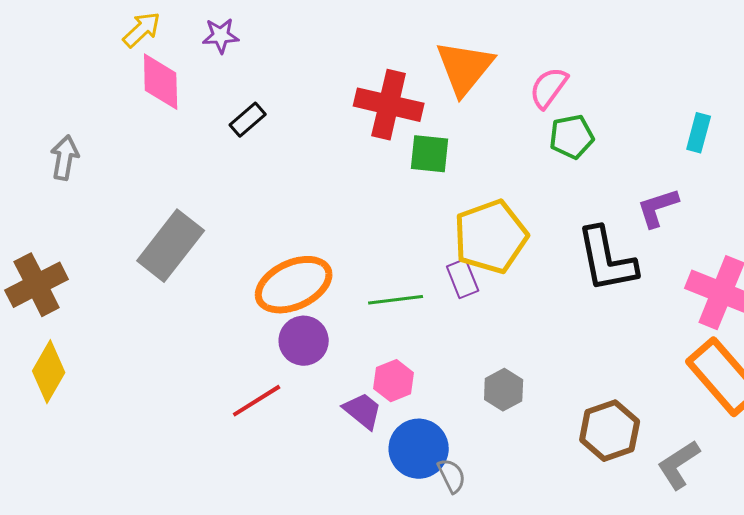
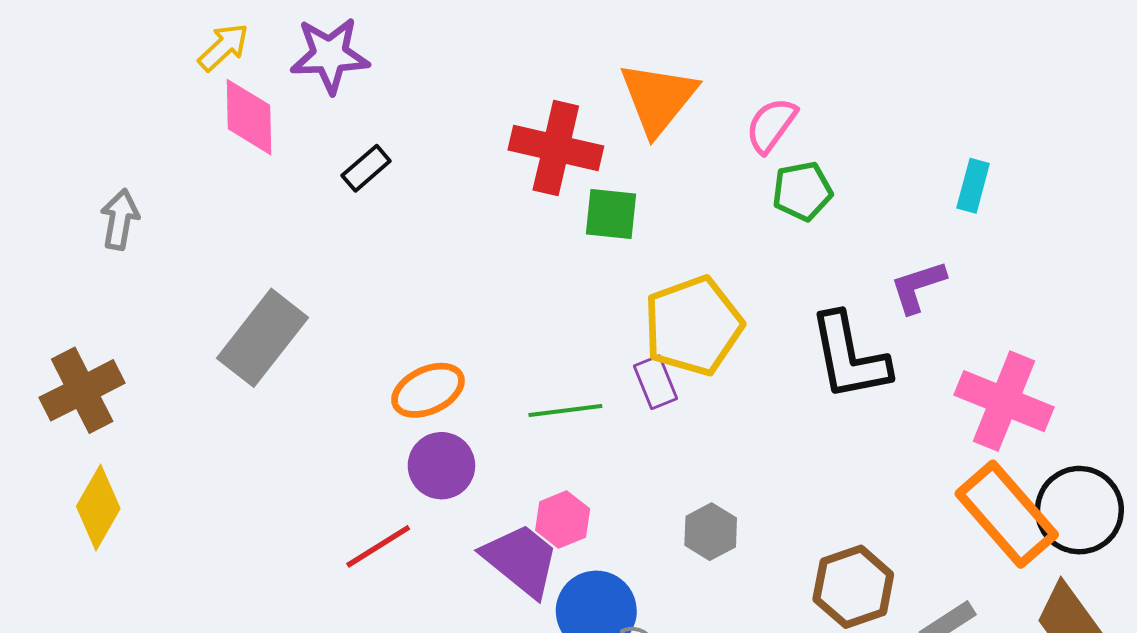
purple star: (221, 36) -> (330, 55), size x1.6
orange ellipse: (294, 285) -> (428, 390), size x0.7
purple trapezoid: (363, 411) -> (521, 560), size x1.5

